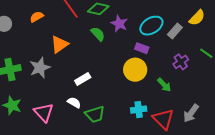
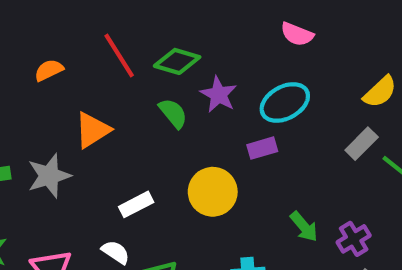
gray rectangle: (175, 31) -> (362, 144), moved
purple rectangle: (142, 48) -> (262, 148), turned -40
purple cross: (181, 62) -> (354, 239), moved
yellow circle: (135, 70) -> (213, 192), moved

